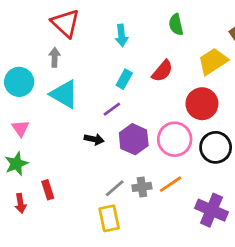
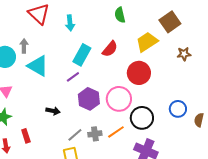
cyan arrow: (121, 35) -> (70, 23), moved
gray arrow: (55, 57) -> (24, 46), moved
cyan rectangle: (124, 79) -> (82, 55), size x1.5
black arrow: (94, 139) -> (53, 111), moved
black circle: (216, 147) -> (142, 118), moved

